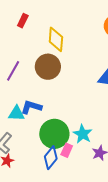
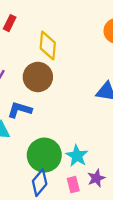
blue L-shape: (31, 107) -> (20, 110), moved
pink rectangle: (67, 150) -> (73, 185), moved, turned -40

